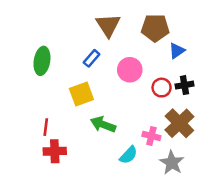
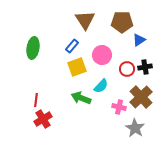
yellow square: (81, 94) -> (77, 67), moved
red cross: (55, 151) -> (43, 119), turned -30
cyan semicircle: (128, 155) -> (101, 86), moved

